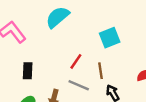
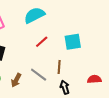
red line: (76, 61) -> (42, 42), moved

